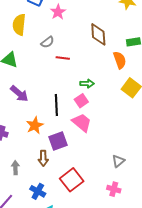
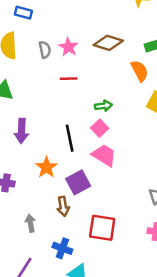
pink star: (58, 12) -> (68, 47), moved
brown diamond: (98, 34) -> (108, 43), turned -60
gray semicircle: (47, 42) -> (45, 50), moved, turned -56
purple arrow: (19, 94) -> (21, 131), turned 60
red square: (72, 180) -> (102, 228), turned -35

